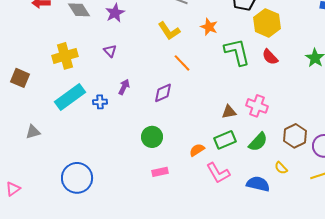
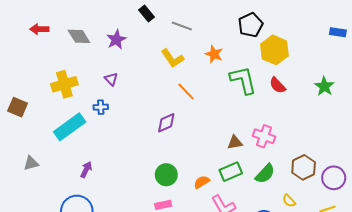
purple arrow: (124, 87) -> (86, 170), moved
blue cross: (100, 102) -> (101, 107), moved
green circle: (152, 137) -> (166, 175), moved

